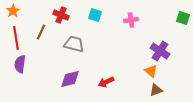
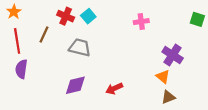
cyan square: (95, 15) -> (88, 16), moved, turned 32

